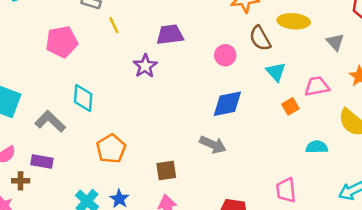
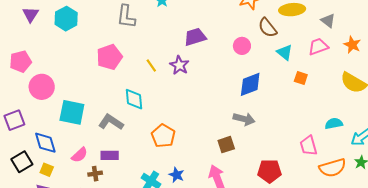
yellow line: (114, 25) -> (151, 66), moved
pink trapezoid: (317, 86) -> (318, 47), moved
orange square: (290, 106) -> (301, 78), turned -32
cyan semicircle: (317, 147) -> (334, 124), moved
brown square: (166, 170) -> (226, 145), moved

